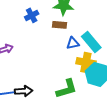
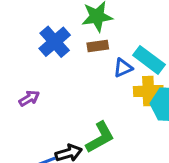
blue cross: (32, 15) -> (55, 42), size x1.5
green L-shape: (67, 89) -> (100, 137), moved

